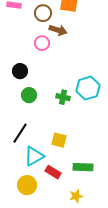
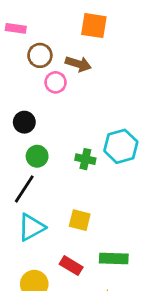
brown circle: (43, 13) -> (40, 55), moved
black line: (20, 133) -> (24, 189), moved
cyan triangle: (34, 156) -> (31, 227), moved

